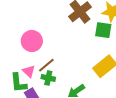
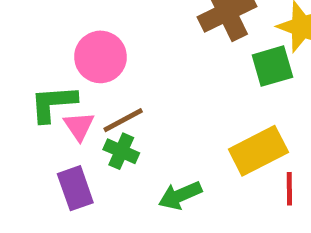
green square: (103, 30) -> (272, 66), turned -36
green L-shape: (19, 83) -> (53, 103), moved, turned 80

